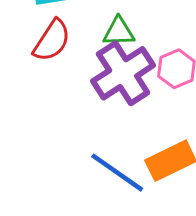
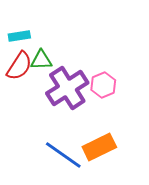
green triangle: (119, 32) -> (41, 60), moved

